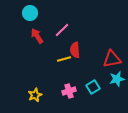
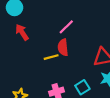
pink line: (62, 30) -> (66, 27), moved

